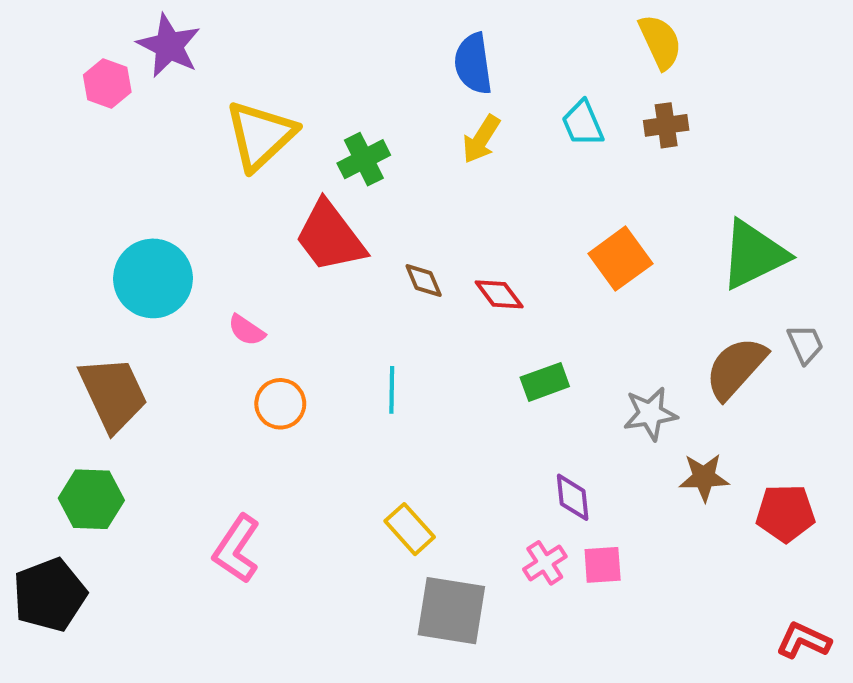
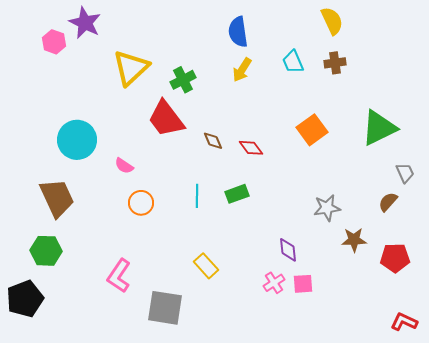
brown semicircle: (736, 368) -> (388, 202), moved, size x0.6
green rectangle: (545, 382) -> (237, 194), moved
gray square: (451, 611) -> (165, 308), moved

